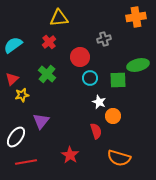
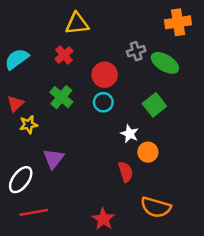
green ellipse: (138, 65) -> (165, 63), moved, turned 45
cyan circle: (90, 78) -> (103, 102), moved
green square: (118, 80) -> (154, 105), turned -36
red star: (70, 155) -> (103, 219), moved

